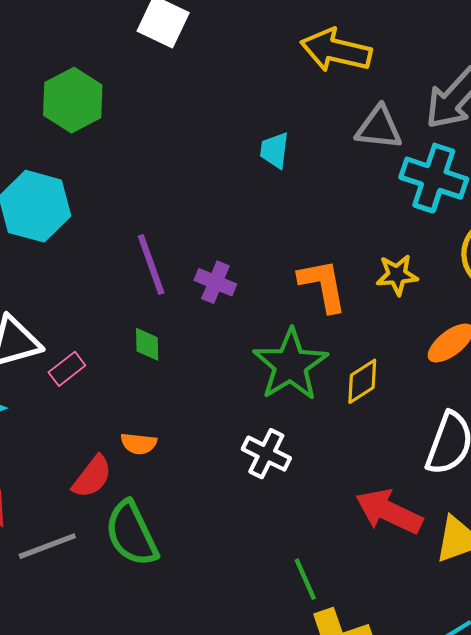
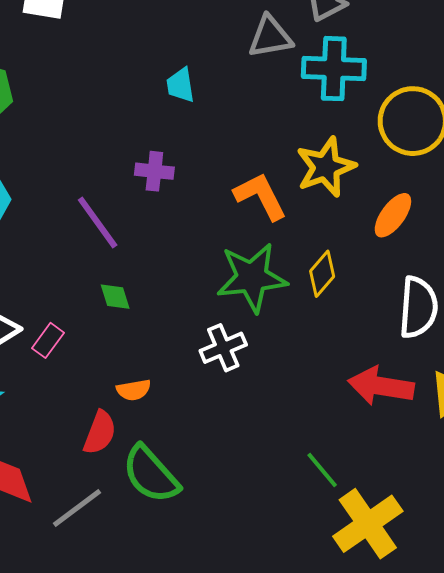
yellow star: (397, 275) -> (326, 167), size x1.5
purple cross: (215, 282) -> (154, 171), moved
green star: (290, 365) -> (252, 278), turned -30
white cross: (266, 454) -> (223, 348), moved, turned -33

